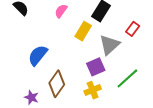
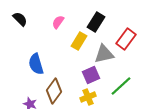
red rectangle: (133, 29) -> (126, 39), size x1.5
gray triangle: (109, 45) -> (104, 54), turned 30
blue semicircle: (38, 55) -> (36, 64), turned -55

